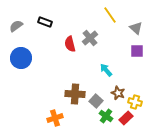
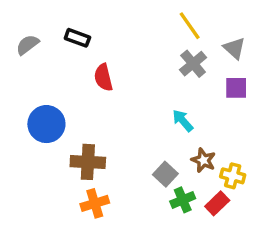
gray cross: (90, 38) -> (193, 64), moved
red semicircle: (70, 44) -> (103, 77), moved
blue circle: (21, 58) -> (46, 124), moved
brown cross: (75, 94) -> (88, 162), moved
green cross: (106, 116) -> (183, 200), turned 32

